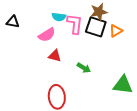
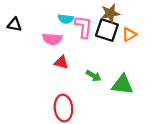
pink semicircle: (47, 35) -> (52, 39), turned 36
green triangle: (123, 85) -> (122, 85), moved

